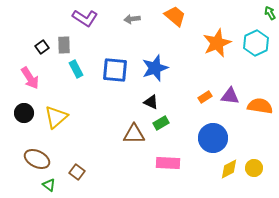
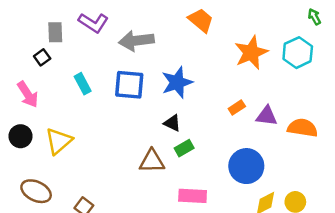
gray arrow: (132, 19) -> (136, 41), moved, size x1.8
gray rectangle: (64, 45) -> (55, 32), moved
orange rectangle: (205, 97) -> (237, 108), moved

